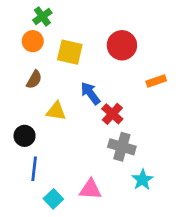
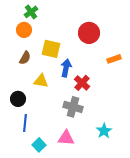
yellow square: (70, 52) -> (51, 49), moved
blue arrow: (90, 93) -> (66, 68), turned 48
gray cross: (122, 147) -> (73, 107), moved

